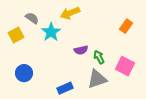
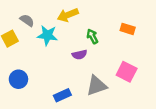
orange rectangle: (126, 26) -> (128, 29), turned 72
cyan star: (51, 32) -> (47, 35), turned -30
green arrow: (99, 57) -> (92, 36), moved

